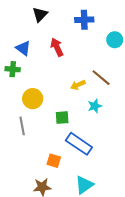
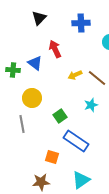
blue triangle: (23, 48) -> (35, 63), moved
yellow arrow: (78, 85) -> (75, 75), moved
green square: (62, 118) -> (60, 116), turned -32

